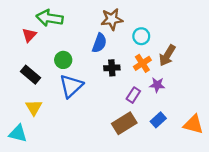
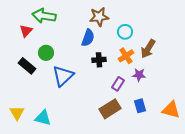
green circle: (63, 60) -> (46, 53), moved
yellow triangle: (34, 107) -> (17, 113), moved
blue rectangle: (158, 120) -> (140, 106), turned -64
cyan triangle: (18, 133) -> (43, 118), moved

